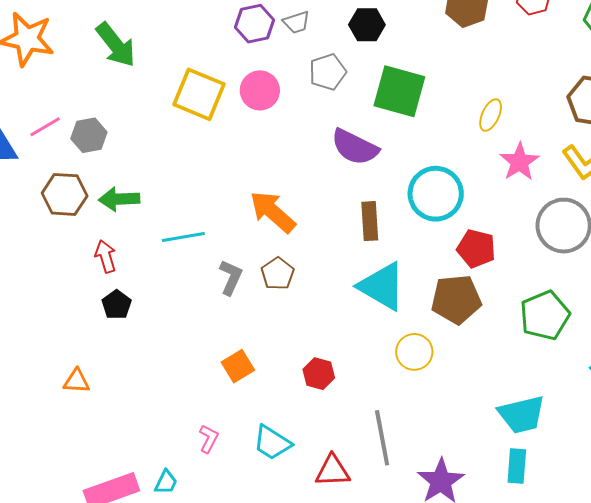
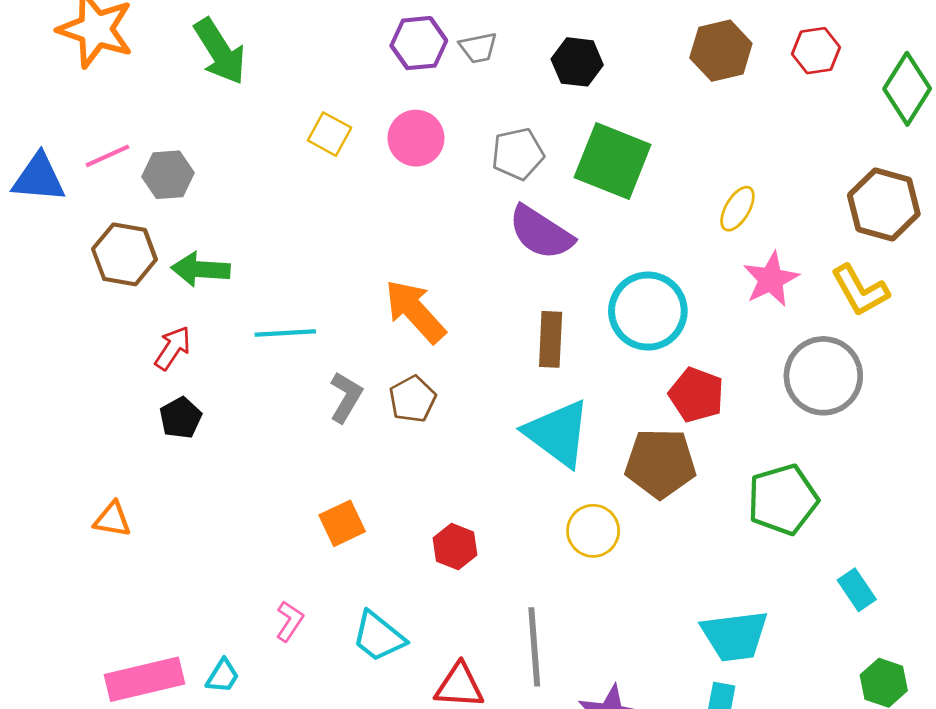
gray pentagon: (328, 72) -> (518, 154), moved
yellow square: (199, 94) -> (330, 134), size x0.6
red arrow: (106, 256) -> (173, 348), turned 44

